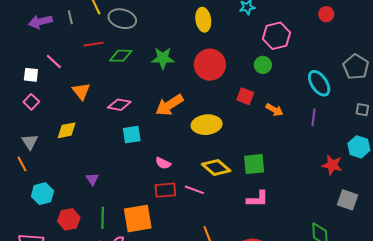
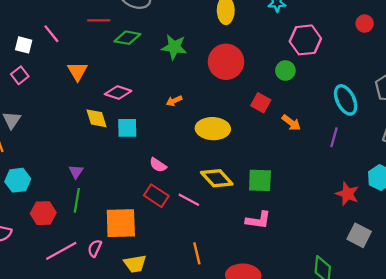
orange arrow: (169, 105) -> (174, 101), size x0.5
yellow diamond: (67, 130) -> (97, 118), moved, turned 75
red rectangle: (165, 190) -> (156, 196), turned 30
green line: (103, 218) -> (77, 200), moved

